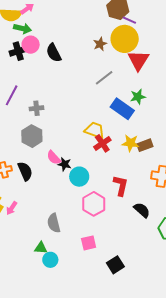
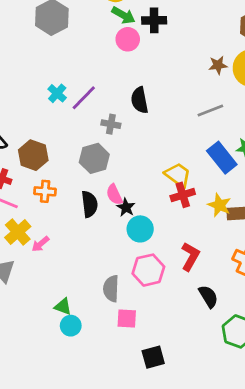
black cross: (18, 51) -> (154, 20), moved
black semicircle: (54, 53) -> (140, 100), moved
black semicircle: (25, 171) -> (89, 204), moved
gray semicircle: (54, 223) -> (111, 289), moved

